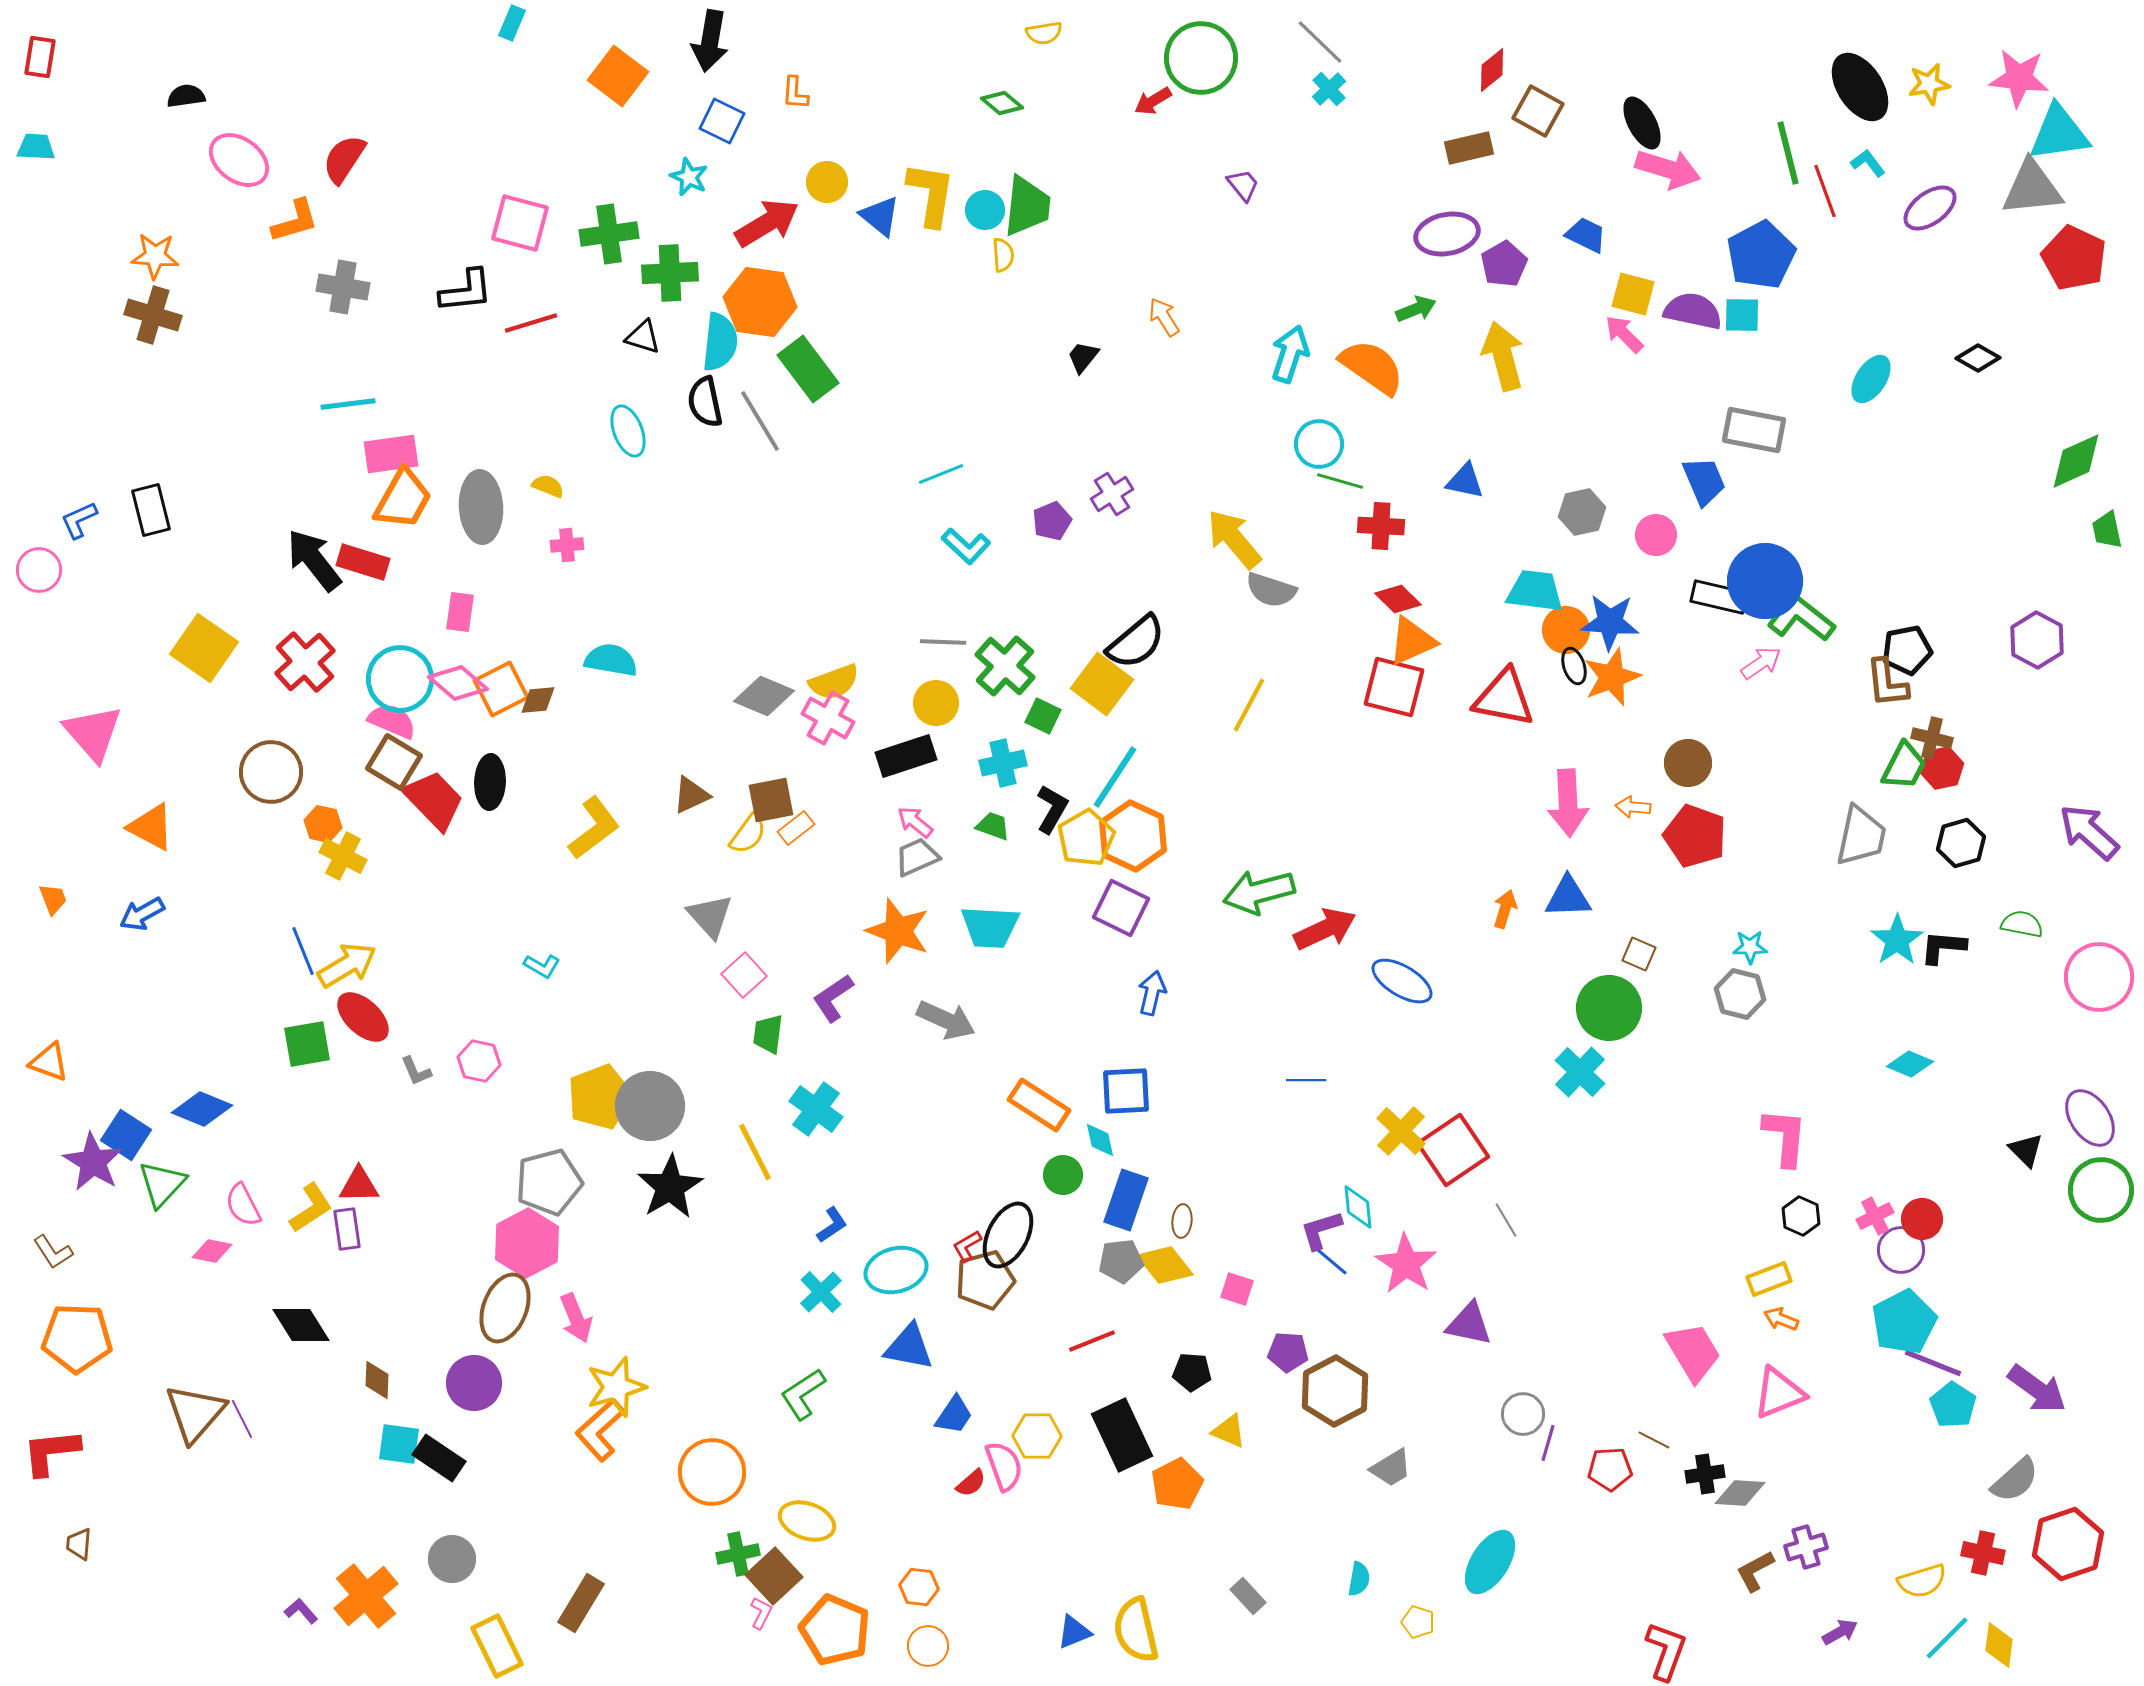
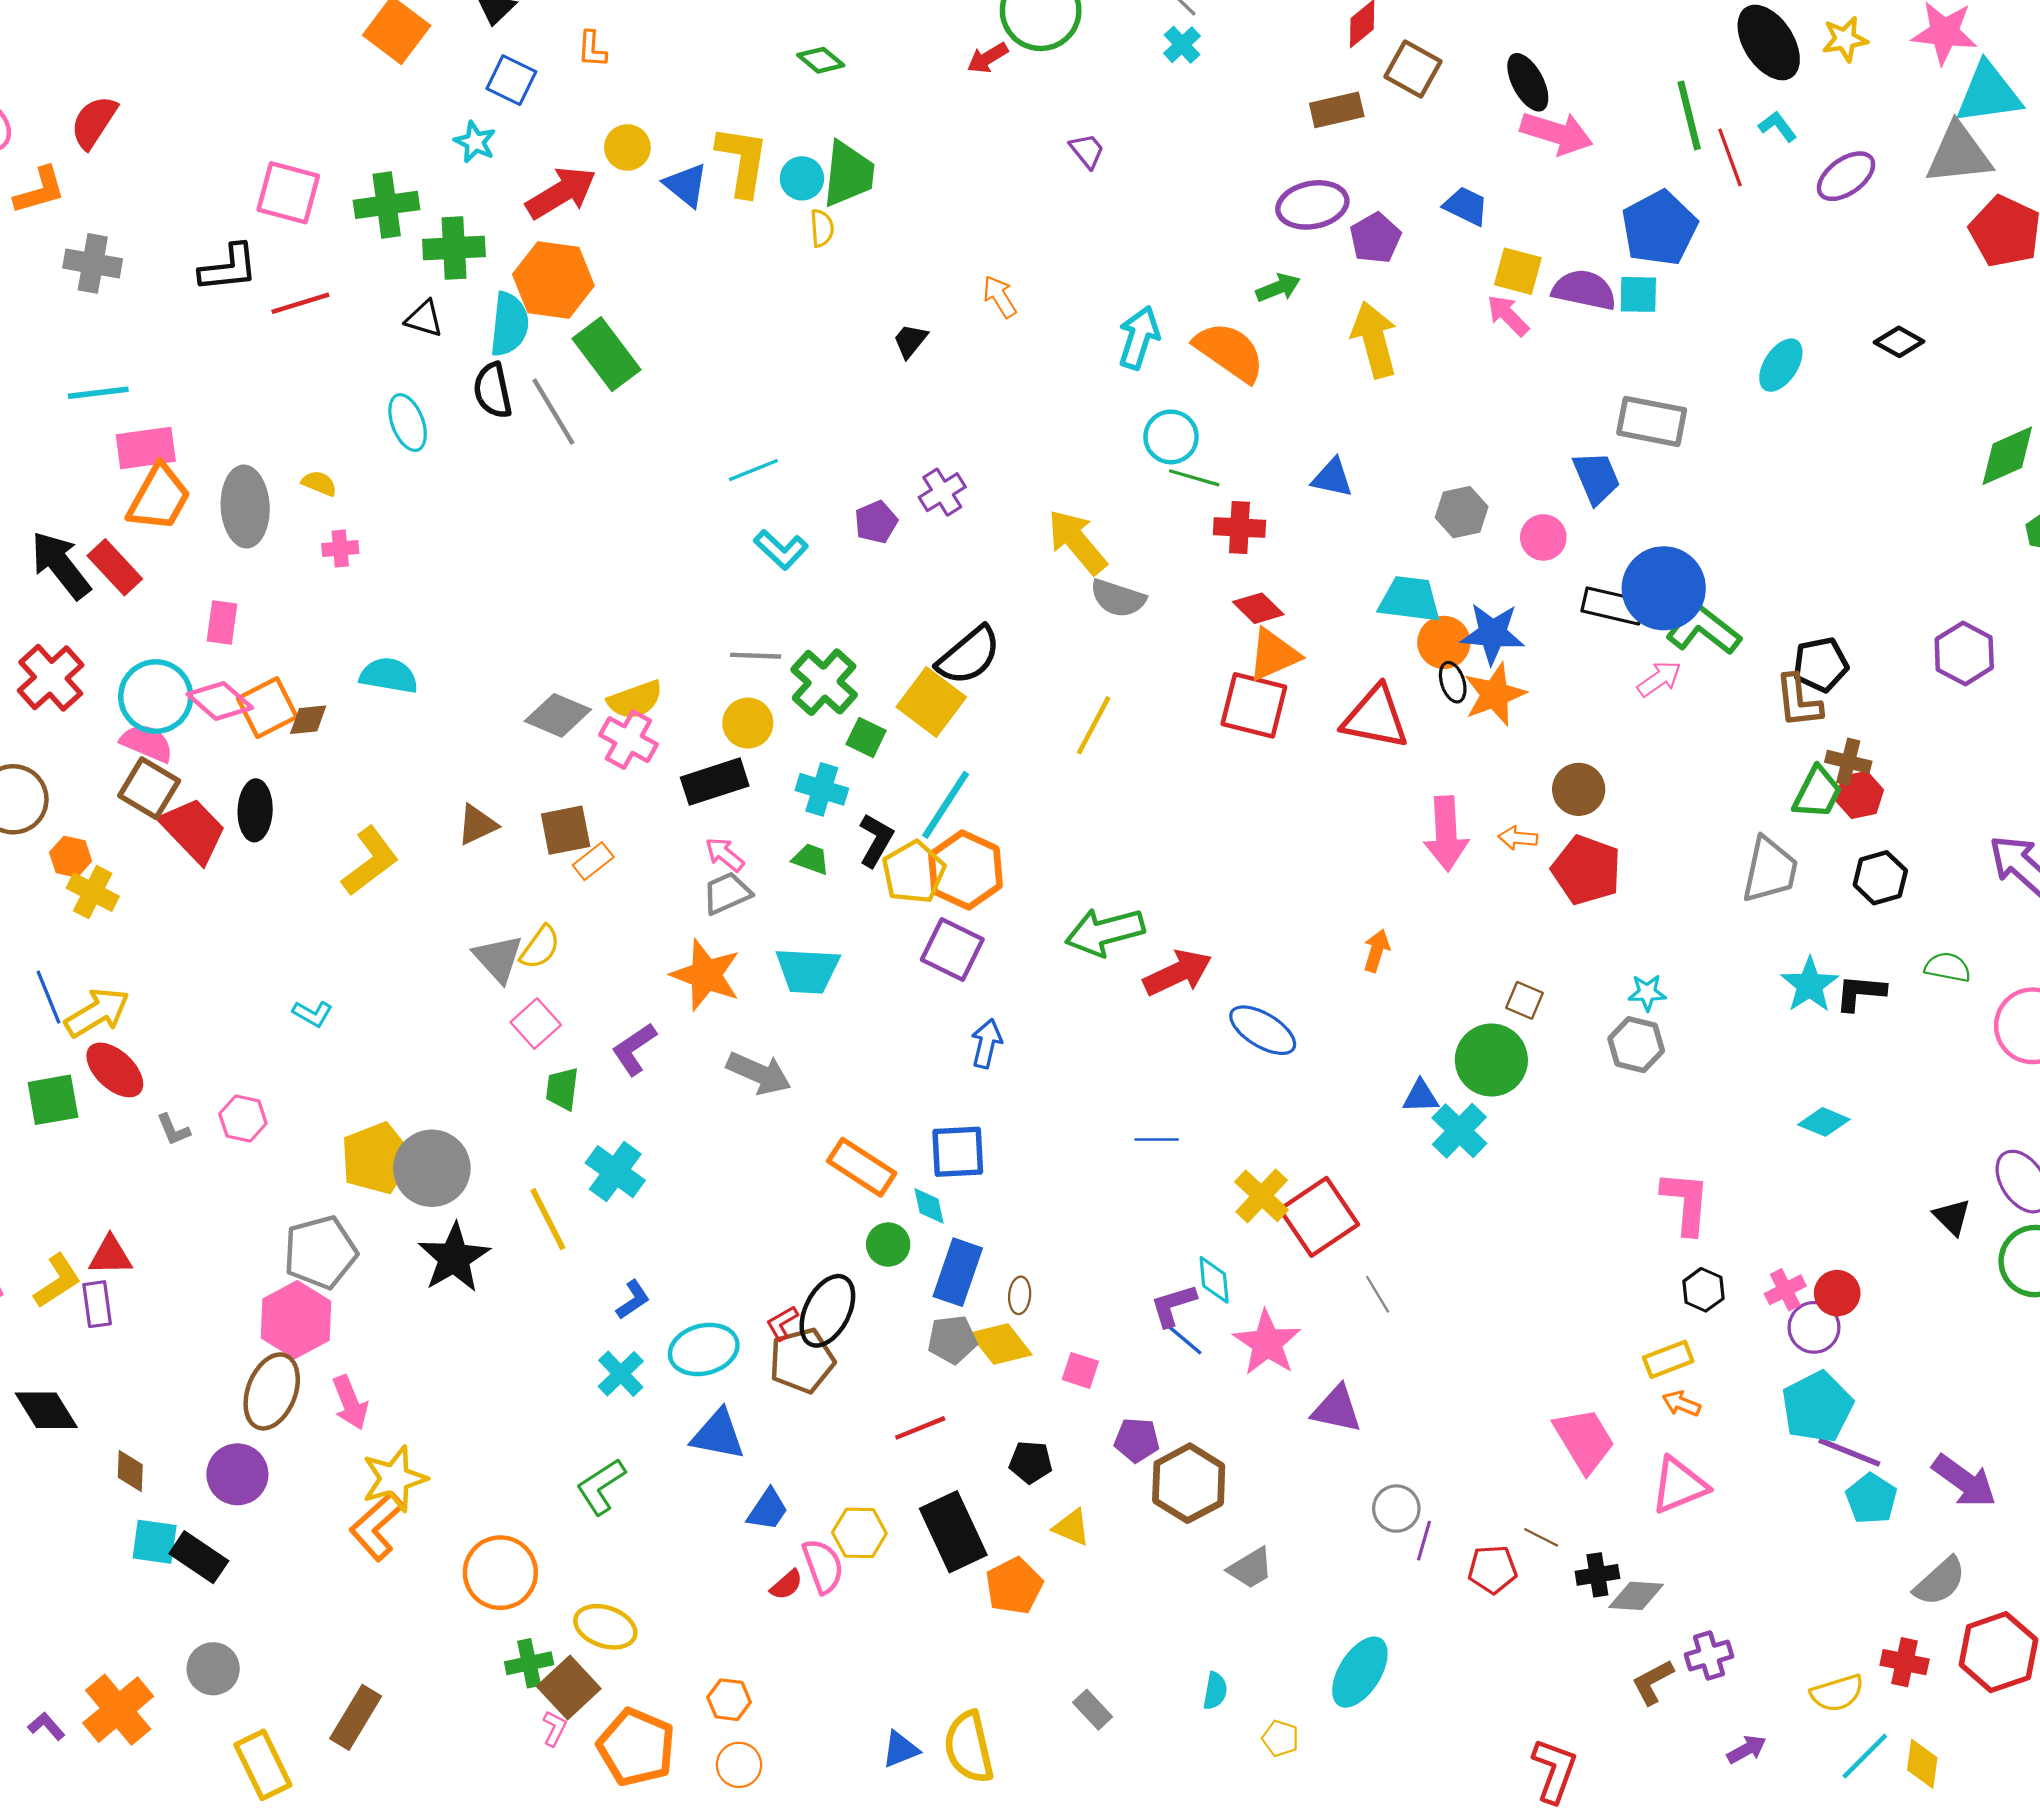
red rectangle: (363, 562) -> (115, 567), turned 30
cyan cross: (1003, 763) -> (822, 789), turned 30
yellow semicircle: (748, 834) -> (540, 947), moved
blue triangle: (1568, 897) -> (1421, 1096), moved, size x0.7

